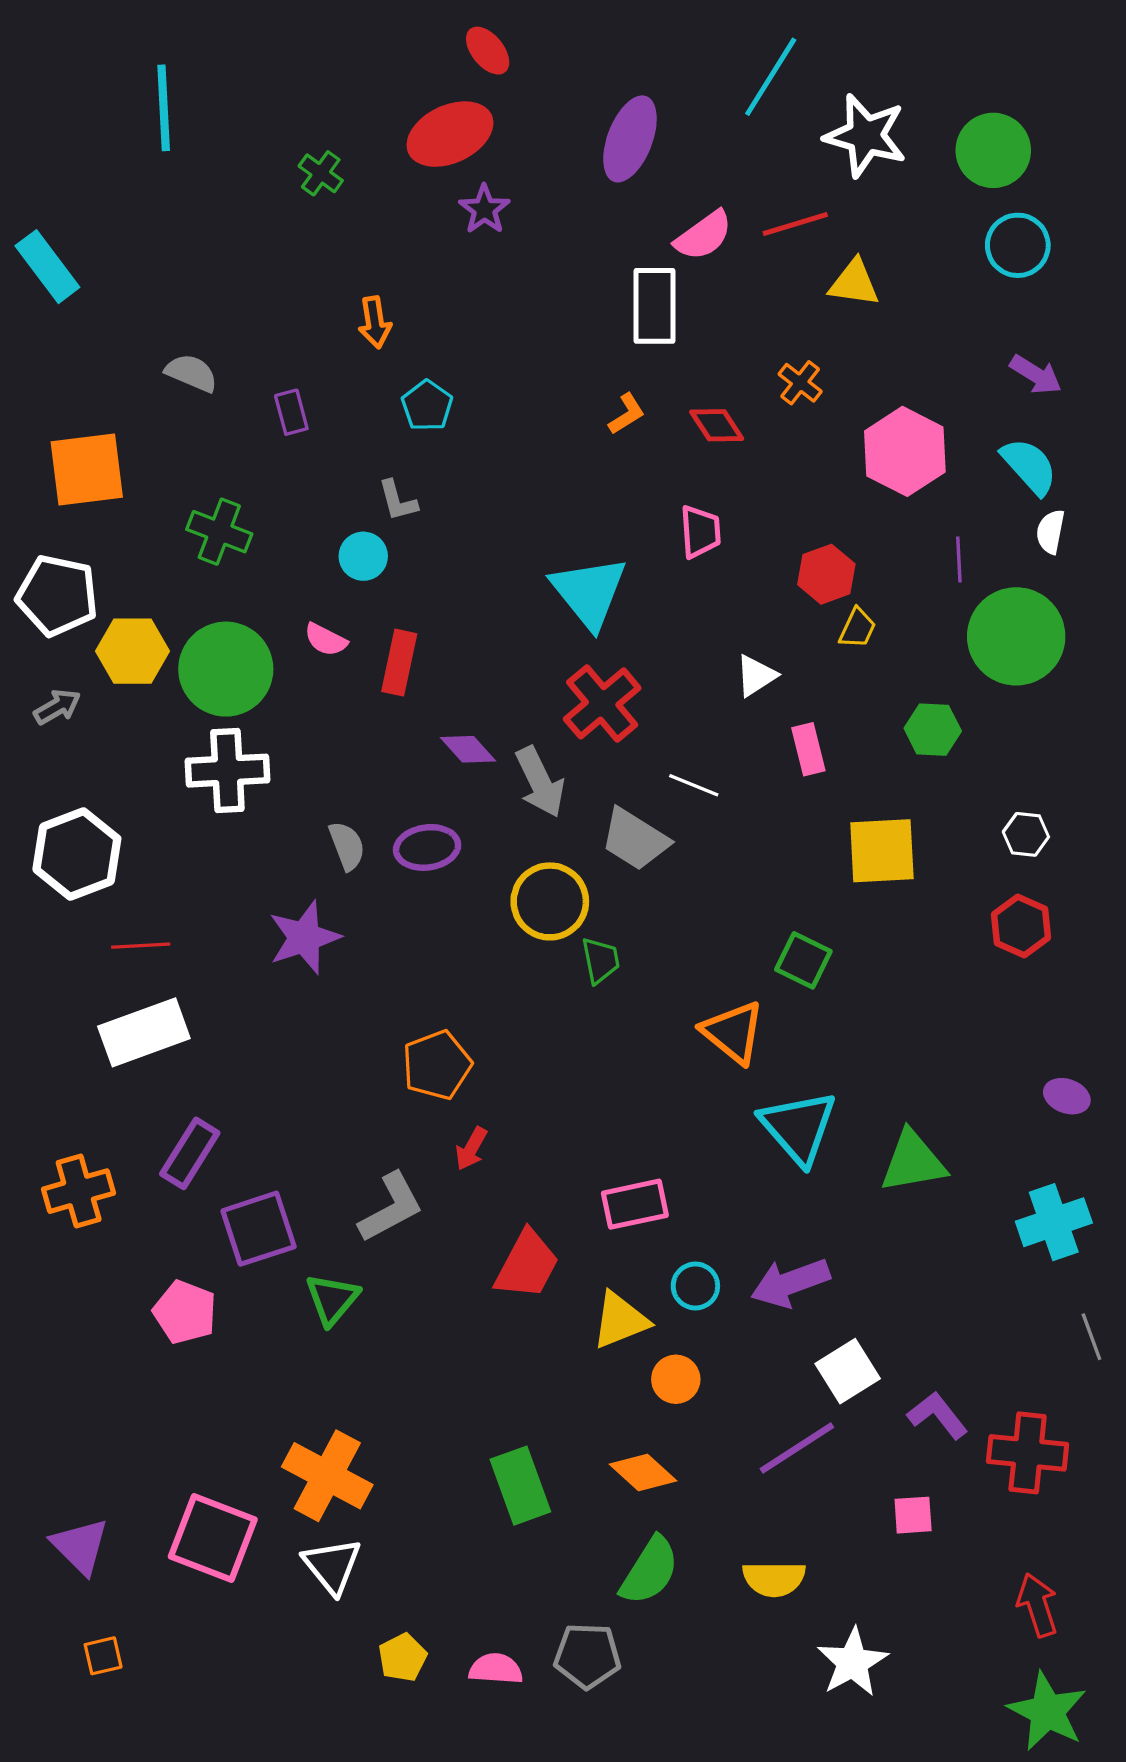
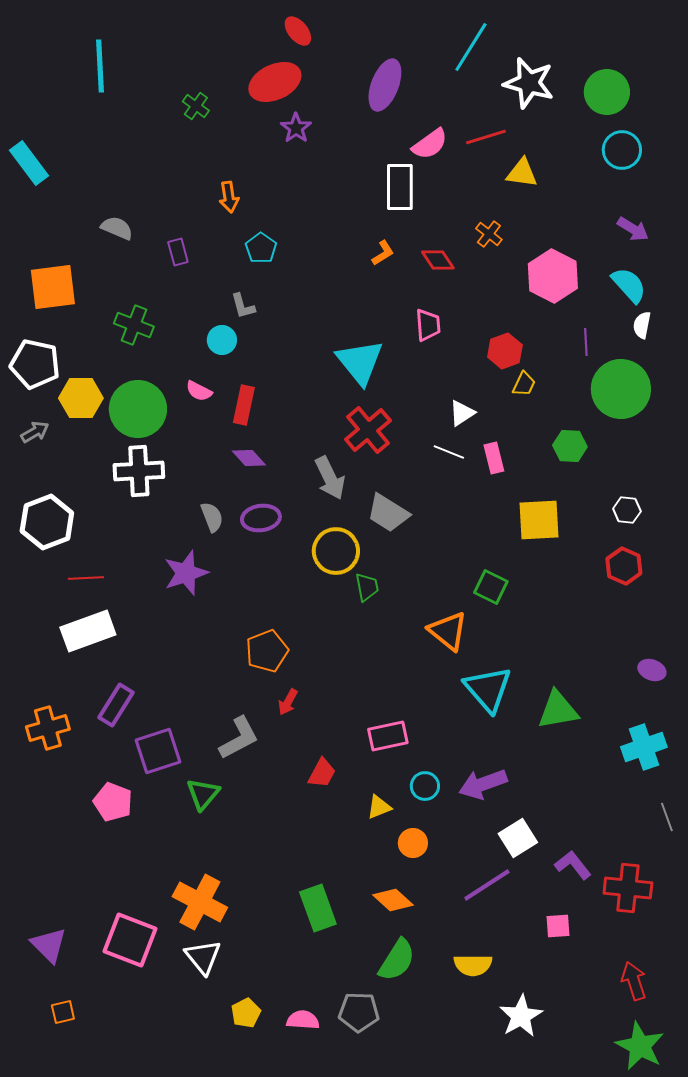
purple diamond: (468, 749) -> (249, 458), moved
white line: (694, 785) -> (449, 452), moved
red trapezoid: (527, 1265) -> (322, 773), size x0.7
yellow triangle: (620, 1320) -> (379, 807), size x0.7

